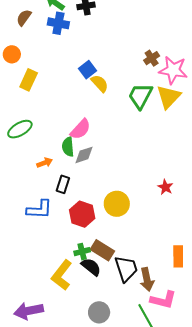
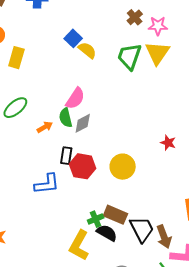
pink star: (173, 70) -> (158, 26), size x0.7
orange arrow: (45, 163) -> (45, 127), moved
red hexagon: (82, 214) -> (83, 166), moved

